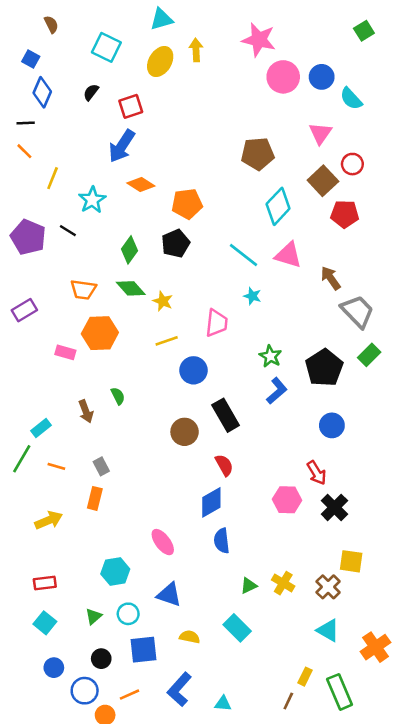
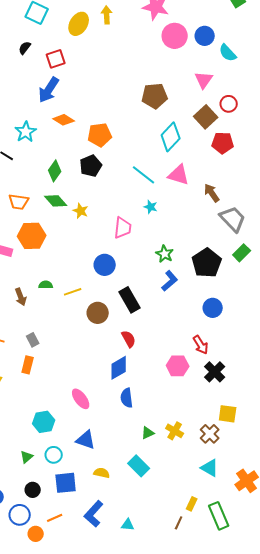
yellow line: (167, 341) -> (73, 292), moved
green semicircle: (118, 396) -> (46, 285), turned -64

